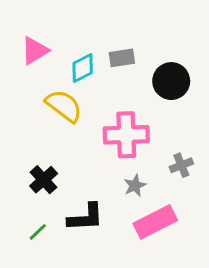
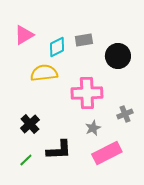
yellow semicircle: (64, 106) -> (44, 73), turned -44

